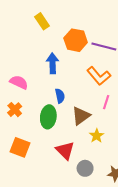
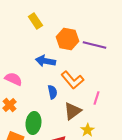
blue arrow: (53, 63) -> (45, 61), turned -78
orange L-shape: (99, 76) -> (72, 80), moved
green ellipse: (48, 117) -> (33, 123), moved

